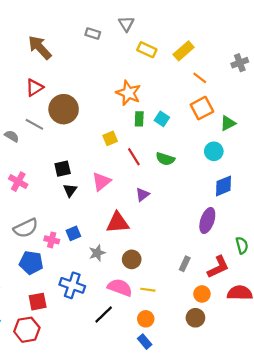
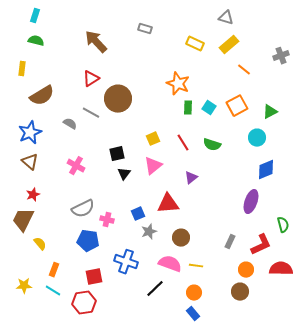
gray triangle: (126, 24) -> (226, 18), moved, turned -42
orange square: (202, 108) -> (237, 106), moved
yellow square: (110, 138) -> (153, 139), moved
blue square: (73, 233) -> (138, 214), moved

